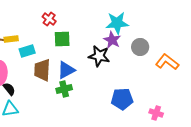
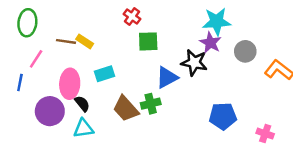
yellow rectangle: (11, 39) -> (85, 41), turned 40
cyan rectangle: (27, 51) -> (105, 74), moved
brown trapezoid: (42, 70) -> (126, 109), moved, turned -45
blue triangle: (66, 70) -> (167, 78), moved

